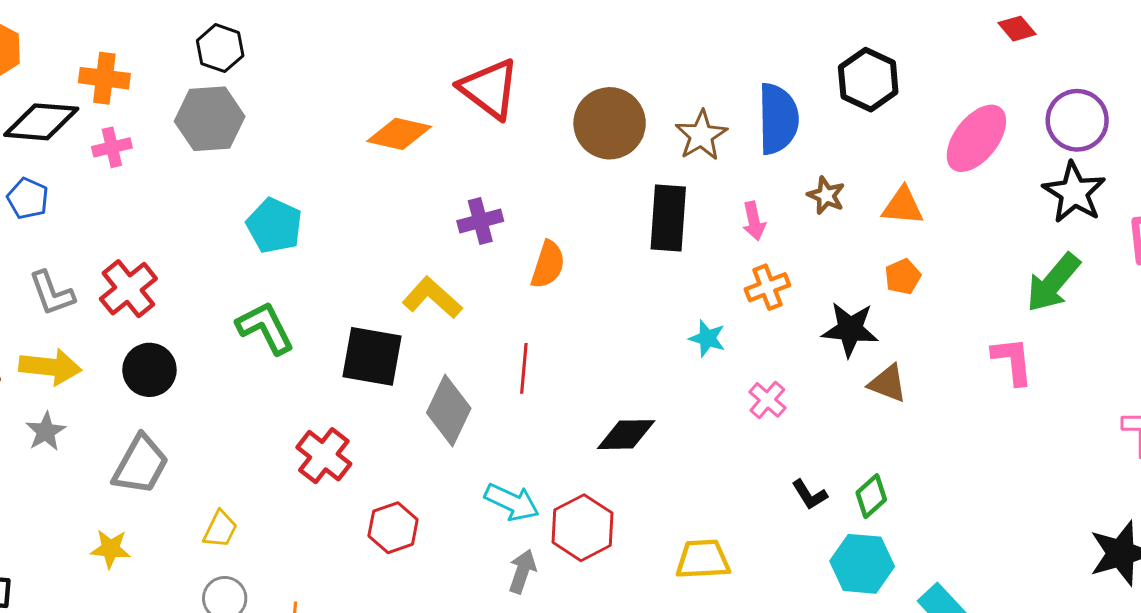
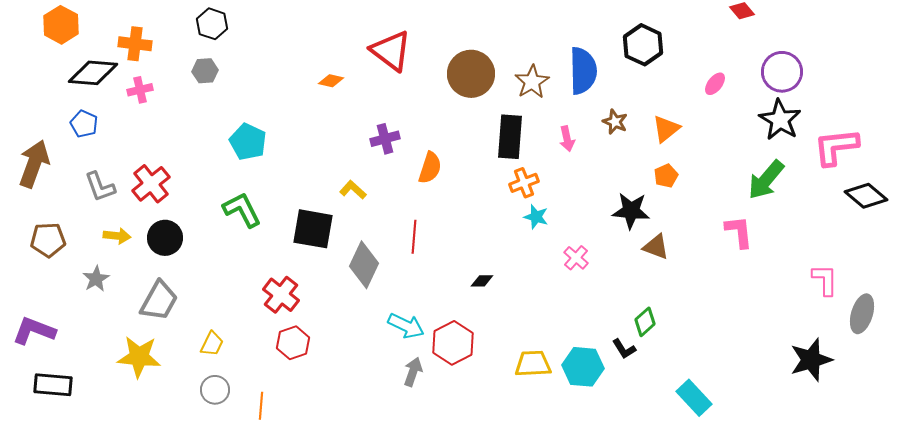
gray hexagon: (210, 119) -> (205, 71), size x0.6
orange diamond: (399, 134) -> (331, 81), size x0.6
pink ellipse: (976, 138) -> (715, 84), size x0.5
orange triangle: (903, 206) -> (666, 129), turned -44
orange cross: (767, 287) -> (524, 183), moved
yellow L-shape: (432, 298) -> (353, 190), size x0.7
yellow arrow: (50, 367) -> (117, 236), moved, size x0.7
black diamond: (626, 435) -> (482, 281), size x0.6
black L-shape: (810, 495) -> (624, 349), moved
red hexagon: (393, 528) -> (293, 343), moved
yellow star: (110, 549) -> (139, 357), size x1.6
cyan hexagon: (862, 564) -> (583, 367), moved

